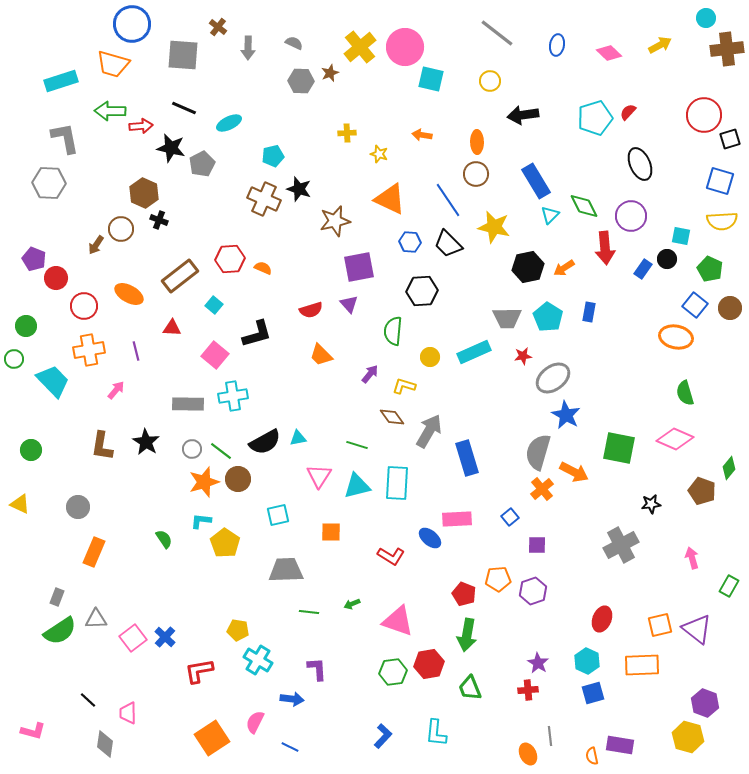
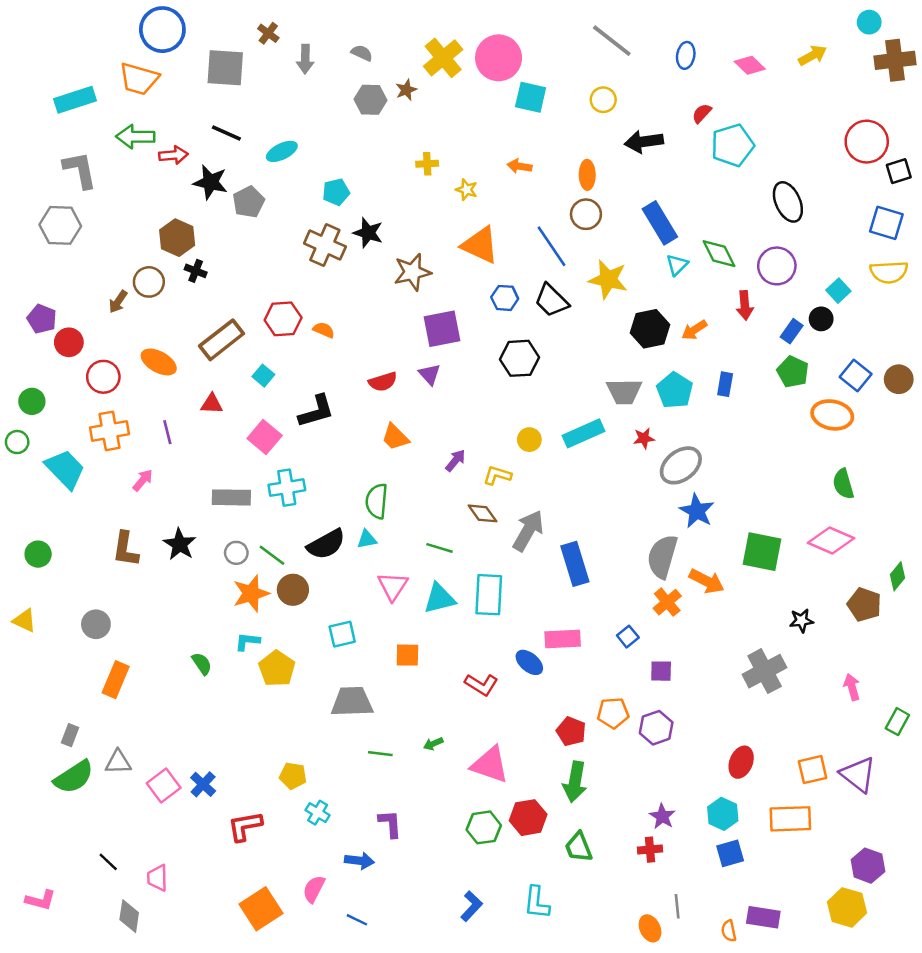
red semicircle: (628, 112) -> (702, 113), moved
cyan square: (681, 236) -> (838, 291), turned 36
red arrow: (605, 248) -> (745, 305), size x0.7
green pentagon: (710, 269) -> (793, 372), moved
green semicircle: (393, 331) -> (377, 501), moved
cyan cross: (258, 660) -> (318, 813), size x0.7

